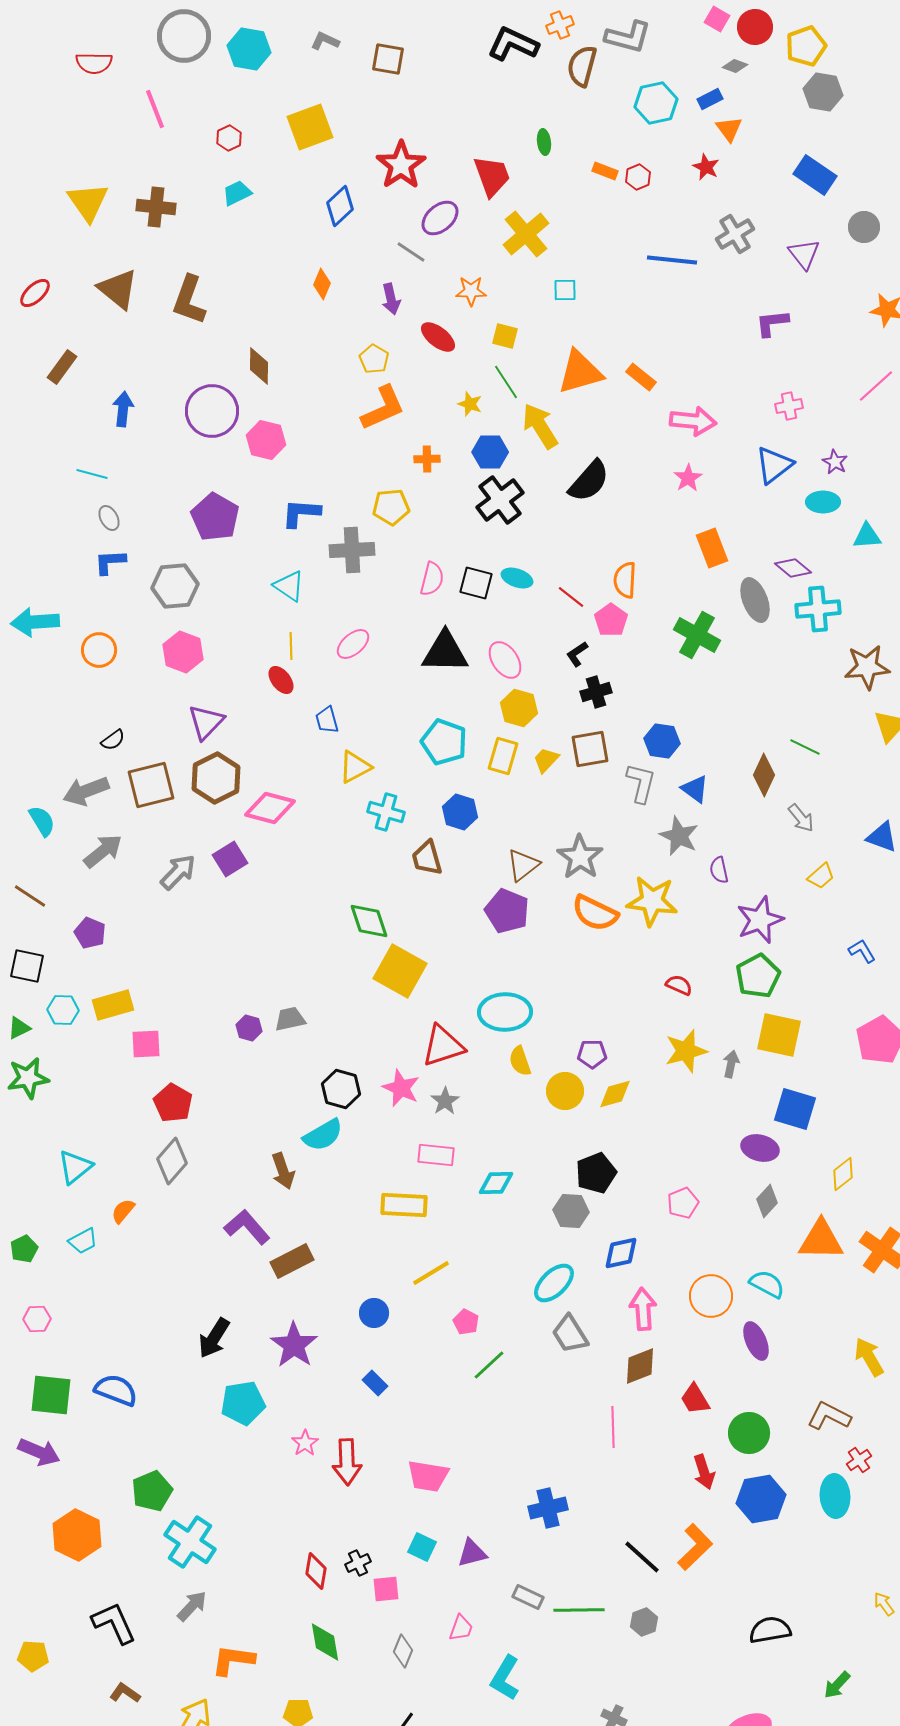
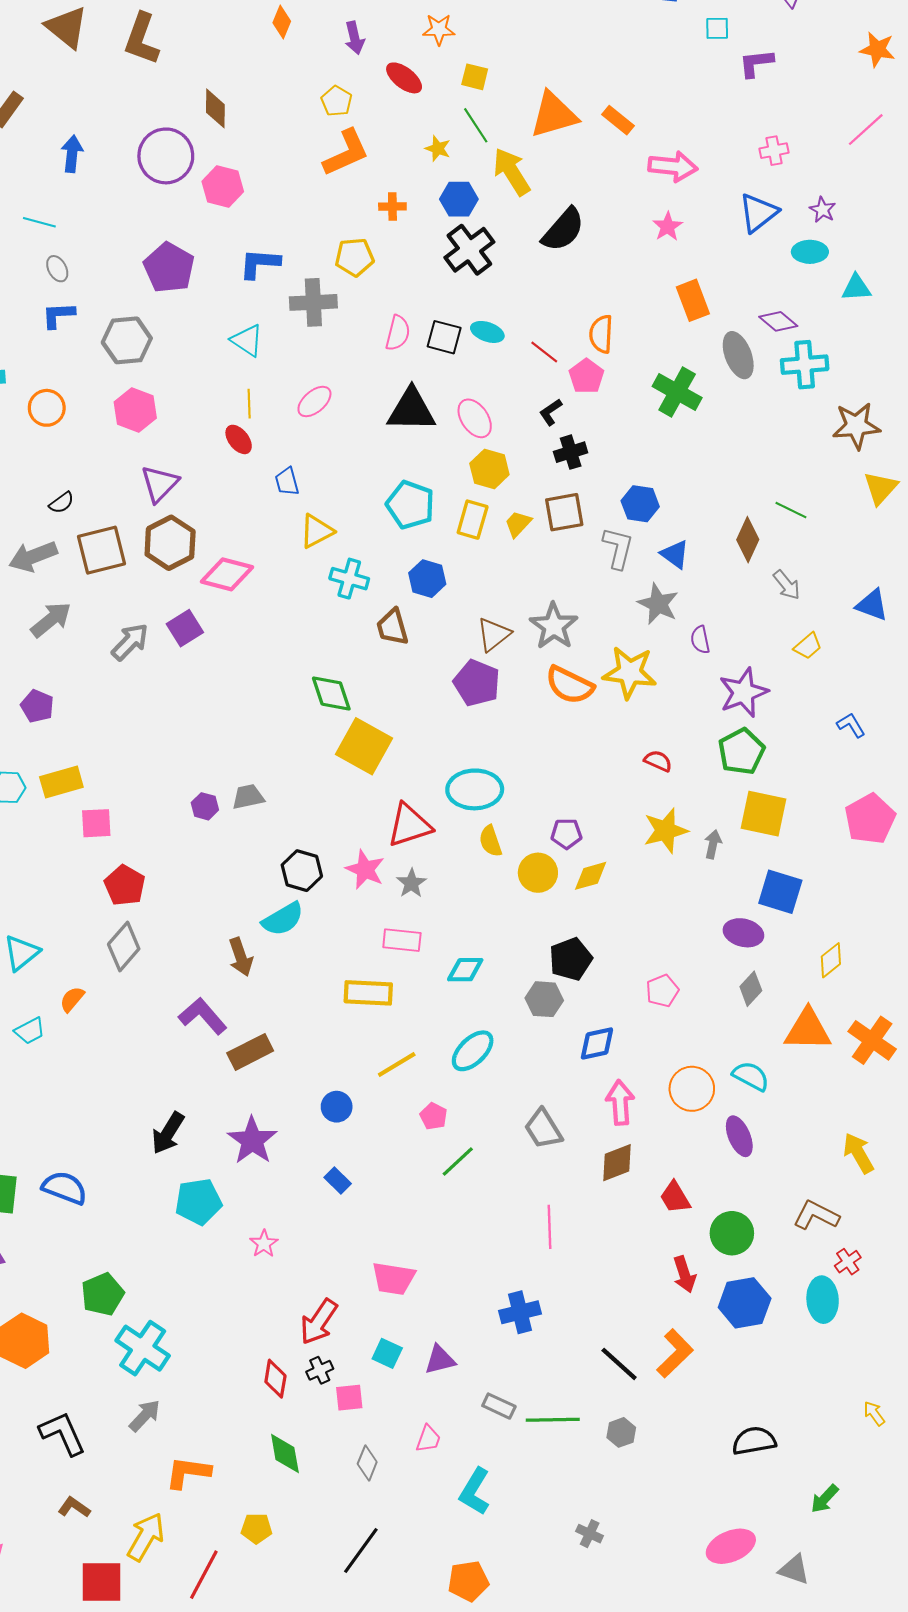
cyan square: (565, 290) -> (717, 28), moved
cyan ellipse: (554, 1283) -> (473, 1051), moved
pink line: (613, 1427) -> (550, 1227), moved
red arrow: (347, 1462) -> (319, 1322), moved, turned 36

